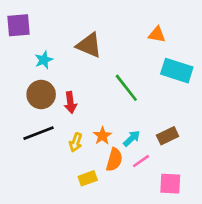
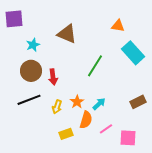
cyan rectangle: (177, 71) -> (133, 53), turned 30
green line: (126, 88) -> (95, 66), turned 70
brown rectangle: (168, 136) -> (138, 102), moved
pink line: (141, 161) -> (106, 129), moved

